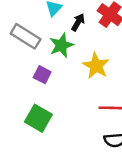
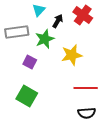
gray rectangle: (26, 36) -> (17, 32), turned -40
yellow star: (96, 66) -> (72, 55), turned 30

